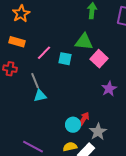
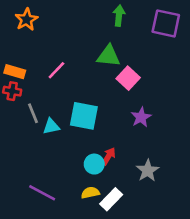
orange rectangle: (17, 42) -> (15, 72), moved
cyan square: (65, 59) -> (84, 116), moved, size x1.6
gray line: (35, 81) -> (33, 113), moved
gray star: (98, 132) -> (148, 171), moved

